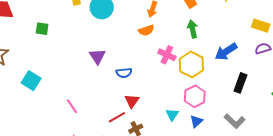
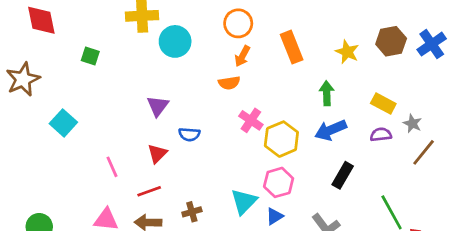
green arrow: (193, 29) -> (327, 93), moved
red triangle: (132, 101) -> (157, 154), moved
cyan triangle: (172, 115) -> (244, 202), size x1.5
red line: (117, 117) -> (149, 191), moved

